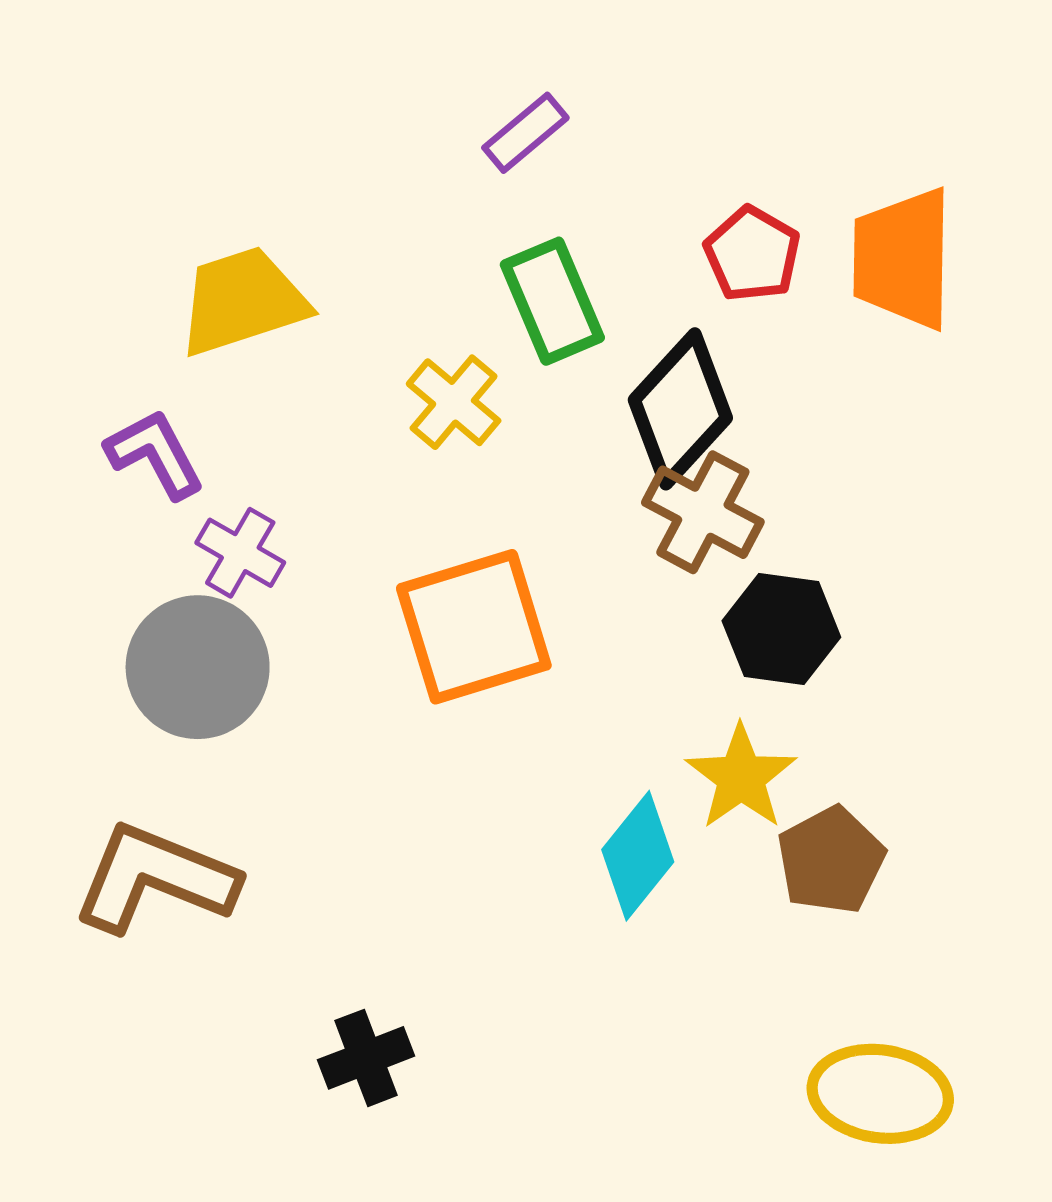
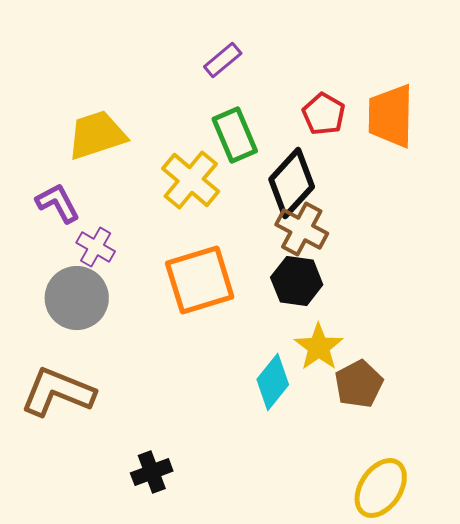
yellow cross: (454, 402) -> (191, 180), size x1.4
black hexagon: (781, 629) -> (297, 281), moved
yellow ellipse: (880, 1094) -> (381, 488), turned -64

